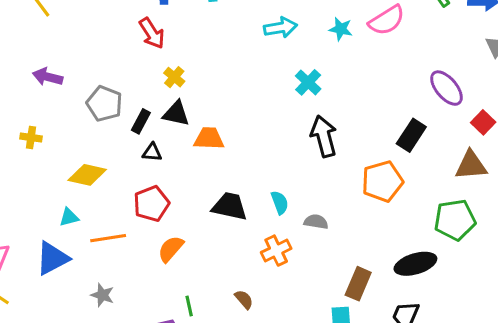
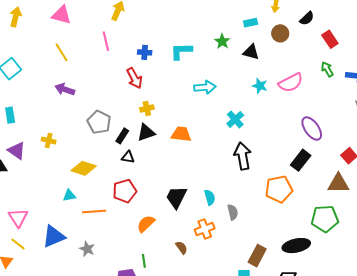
cyan arrow: (280, 28) -> (205, 87), moved
purple arrow: (48, 77) -> (65, 89), moved
yellow cross: (174, 77) -> (147, 108), turned 32
purple ellipse: (446, 88) -> (312, 129), moved
black triangle: (176, 113) -> (146, 133), turned -36
orange trapezoid: (209, 138) -> (181, 134), moved
black trapezoid: (230, 206) -> (176, 197), turned -80
gray semicircle: (316, 222) -> (233, 212), turned 63
orange semicircle: (171, 249) -> (146, 224), moved
blue triangle: (52, 258) -> (54, 236), moved
brown semicircle: (244, 299) -> (182, 248), moved

